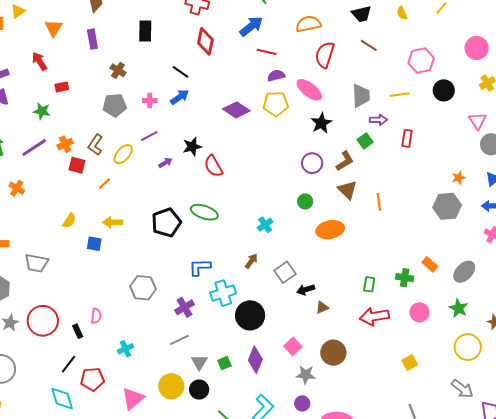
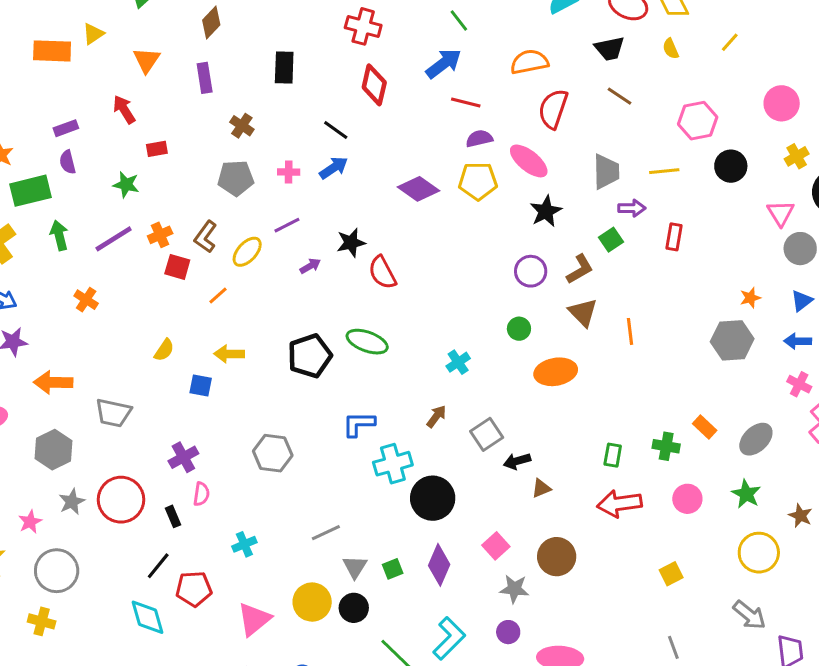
purple cross: (185, 307) -> (183, 457), moved

